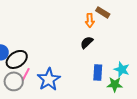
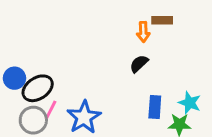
brown rectangle: (103, 12) -> (162, 20), turned -32

